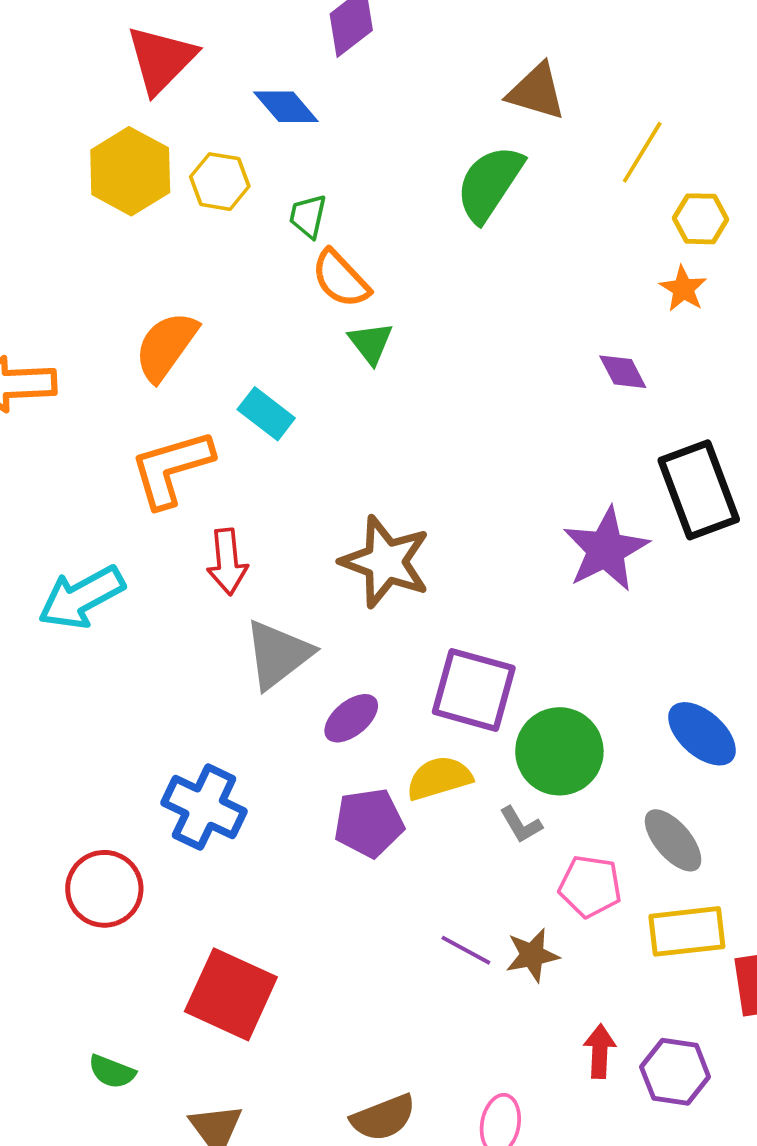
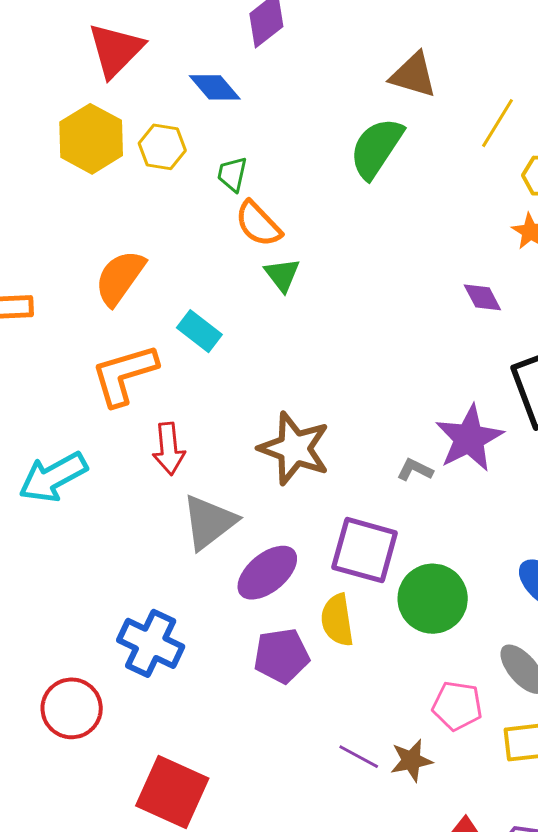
purple ellipse: (351, 718) -> (267, 573), size x1.4
yellow semicircle: (439, 778) -> (337, 620), turned -82
gray L-shape: (521, 825) -> (415, 470), moved, turned 147

